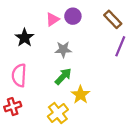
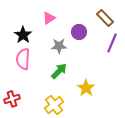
purple circle: (73, 16) -> (79, 32), moved
pink semicircle: (19, 75) -> (23, 59), moved
yellow star: (80, 95) -> (86, 88), moved

